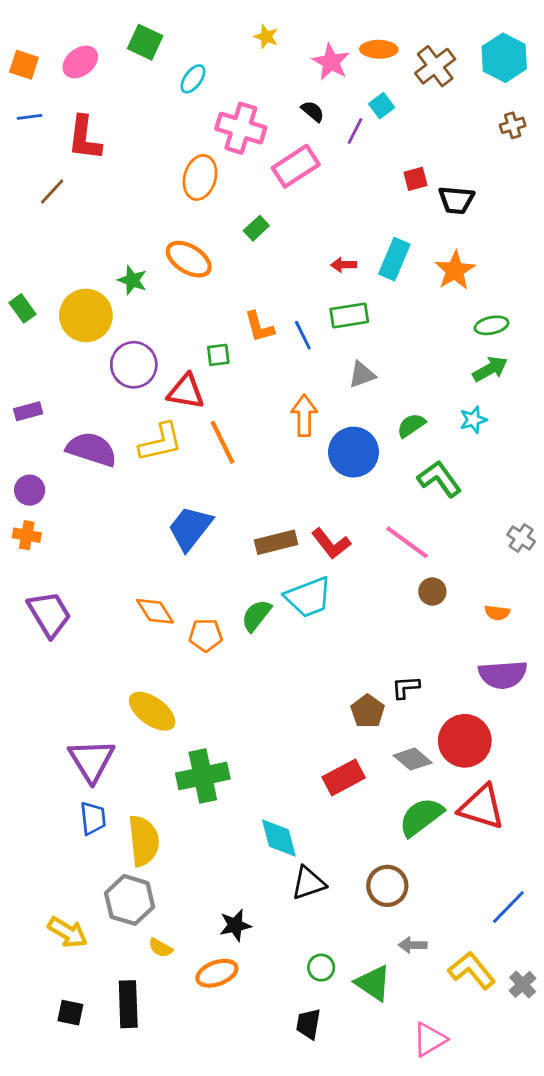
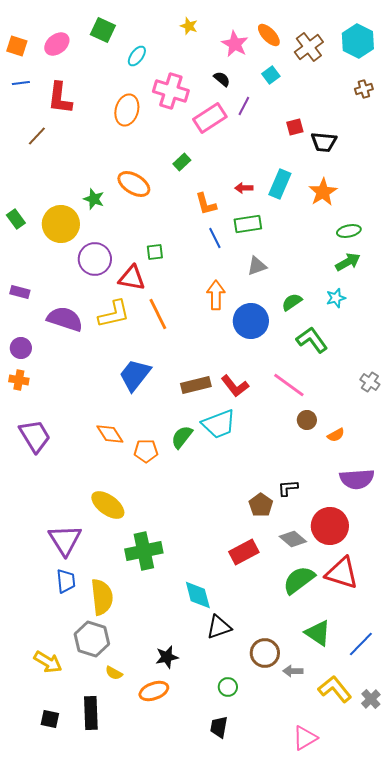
orange ellipse: (379, 49) -> (269, 35), turned 45
purple line: (355, 131) -> (244, 106), moved
orange ellipse: (200, 177) -> (127, 110), moved
orange L-shape: (259, 327) -> (206, 204), moved
purple rectangle: (28, 411) -> (20, 292), turned 30
orange semicircle: (497, 613) -> (336, 435), moved, turned -36
brown circle: (387, 886) -> (265, 653), moved
green triangle: (373, 983) -> (318, 633), moved

